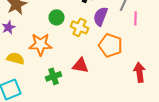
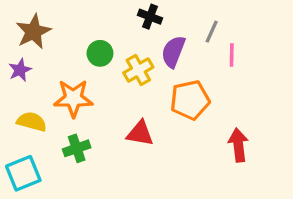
yellow cross: (80, 27) -> (138, 70), turned 36
orange pentagon: (110, 45) -> (190, 100), turned -30
green cross: (54, 76) -> (77, 148), moved

